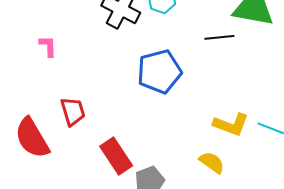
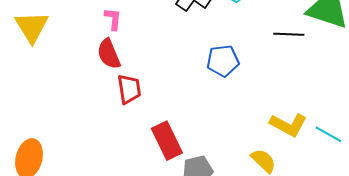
blue pentagon: (159, 72) -> (223, 61), size x0.7
red semicircle: (32, 138) -> (109, 54), moved, size x0.7

